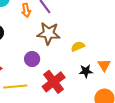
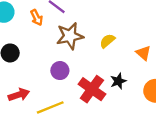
black star: (86, 71) -> (118, 81), moved

